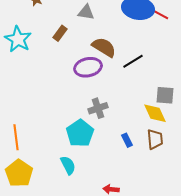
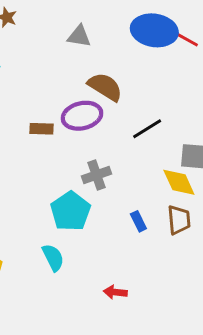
brown rectangle: (60, 33) -> (41, 129), moved, turned 56
black line: (133, 61) -> (147, 129), moved

